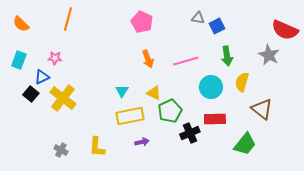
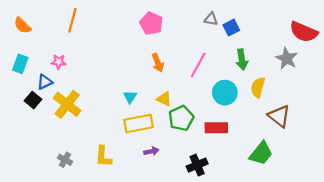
pink line: (186, 61) -> (198, 65), turned -45
red rectangle: (215, 119) -> (216, 128), moved
black cross: (190, 133) -> (197, 165), moved

